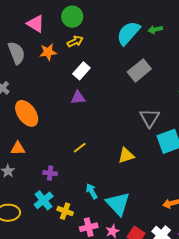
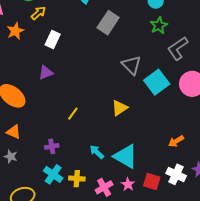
purple triangle: (78, 98) -> (46, 73), moved
orange triangle: (18, 148) -> (14, 132), turned 42

